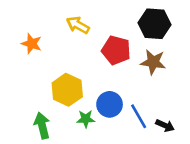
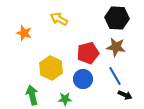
red pentagon: (116, 50) -> (88, 53), moved, turned -30
blue line: (139, 116) -> (115, 76), moved
green star: (86, 119) -> (65, 99), moved

